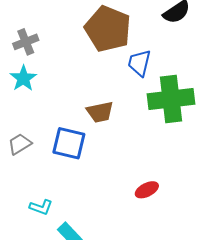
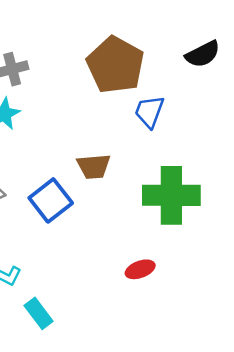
green cross: (171, 99) -> (171, 195), moved
blue square: (69, 143) -> (51, 200), turned 32

